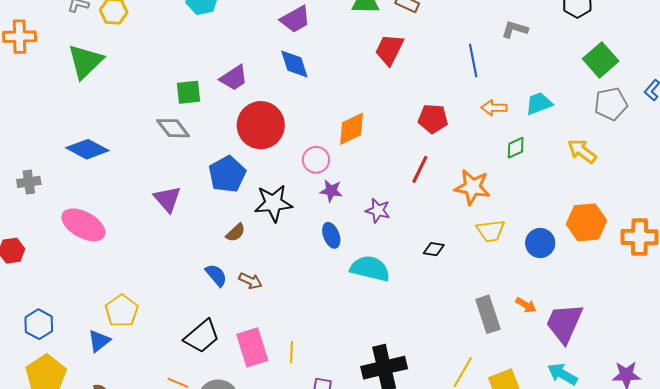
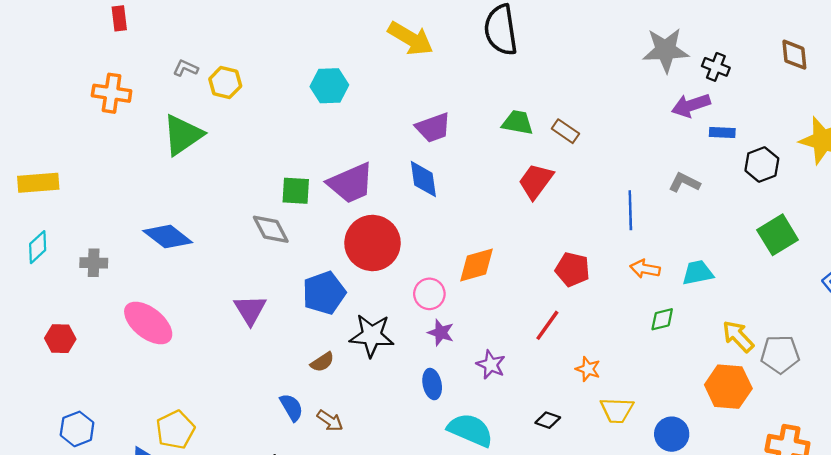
purple trapezoid: (234, 78) -> (351, 183), size x1.4
gray pentagon: (611, 104) -> (780, 354), moved
orange star: (472, 187) -> (588, 369), moved, size x0.6
orange hexagon: (586, 222) -> (728, 387), moved

